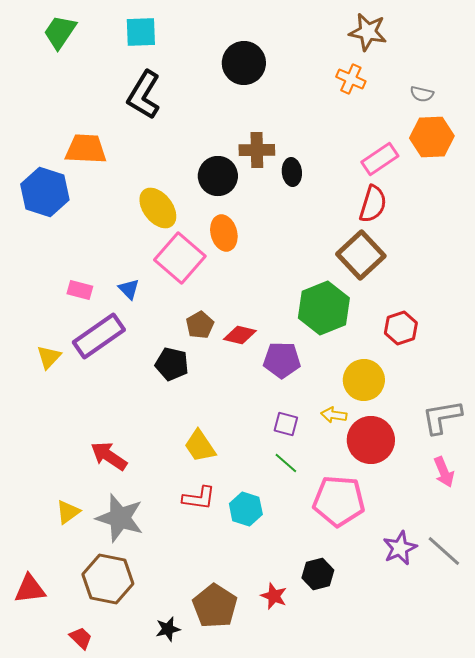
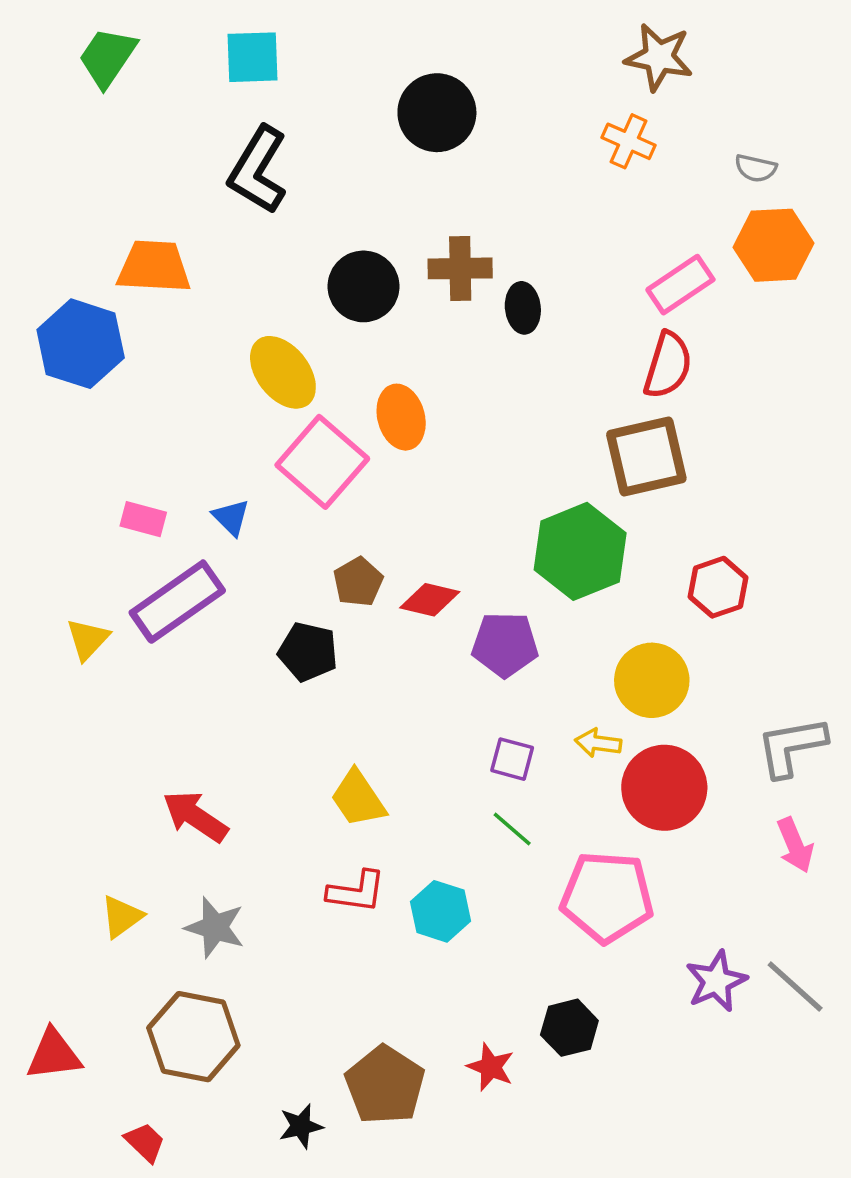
black circle: (218, 176) -> (363, 286), moved
brown square: (361, 255) -> (646, 456), turned 30
gray star: (120, 518) -> (215, 927), size x0.7

